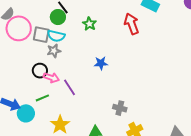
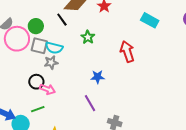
green circle: (58, 17) -> (36, 26), moved
red arrow: (132, 24) -> (127, 52), moved
purple line: (69, 87) -> (90, 103), moved

